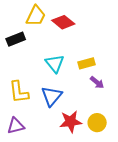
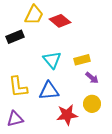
blue triangle: (52, 96) -> (49, 91), turned 45
yellow circle: (97, 123) -> (92, 104), moved

